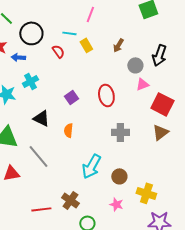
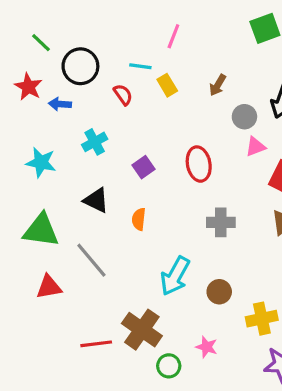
cyan cross: (30, 81) -> (95, 142), moved
yellow cross: (146, 193) -> (262, 319), turned -30
brown cross: (70, 200) -> (142, 330), size x1.4
pink star: (116, 204) -> (207, 347), moved

